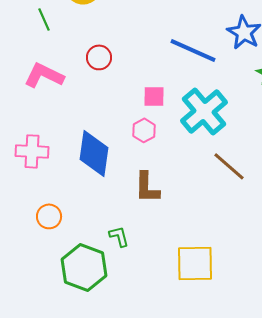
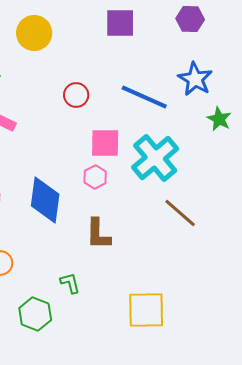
red circle: (99, 57) -> (76, 95), moved
pink square: (154, 96) -> (105, 143), size x1.4
green hexagon: (84, 267) -> (35, 314), size x0.7

